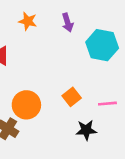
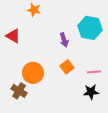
purple arrow: (68, 23) -> (64, 40), moved
black star: (86, 130) -> (91, 92), moved

